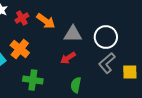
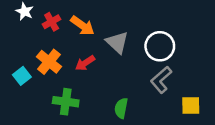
gray triangle: (73, 34) -> (117, 42), turned 42
red arrow: (68, 58) -> (85, 63), moved
yellow square: (130, 72) -> (191, 106), moved

